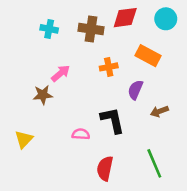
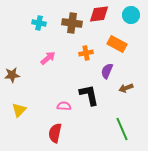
brown star: (43, 95) -> (12, 75), moved
red semicircle: (105, 168) -> (55, 133), moved

